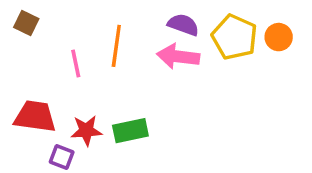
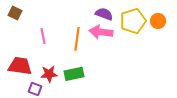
yellow pentagon: (235, 37) -> (133, 21), turned 30
orange line: (116, 46) -> (77, 39), moved

